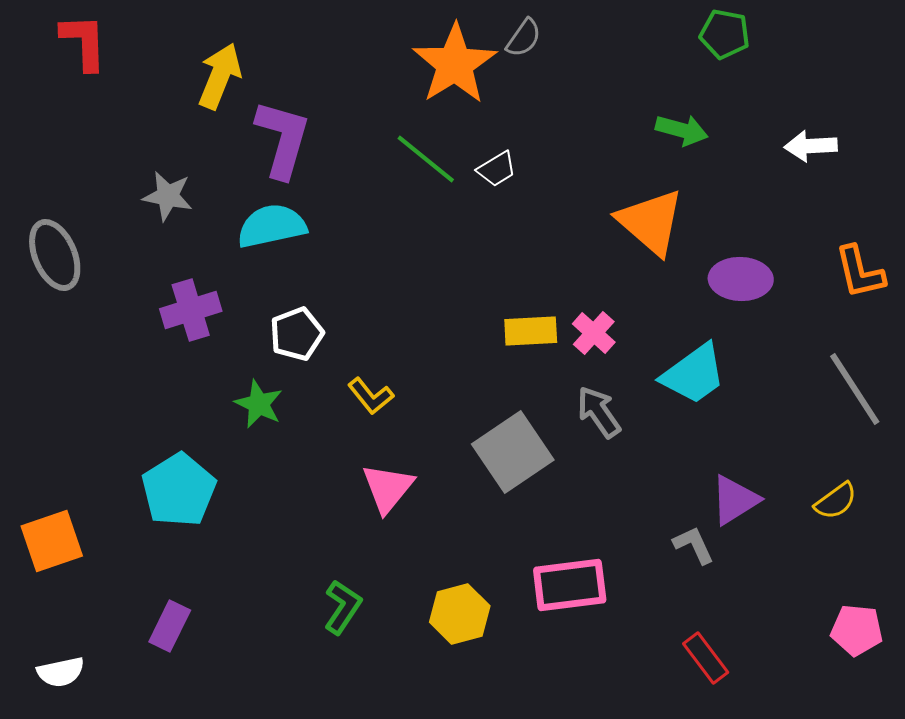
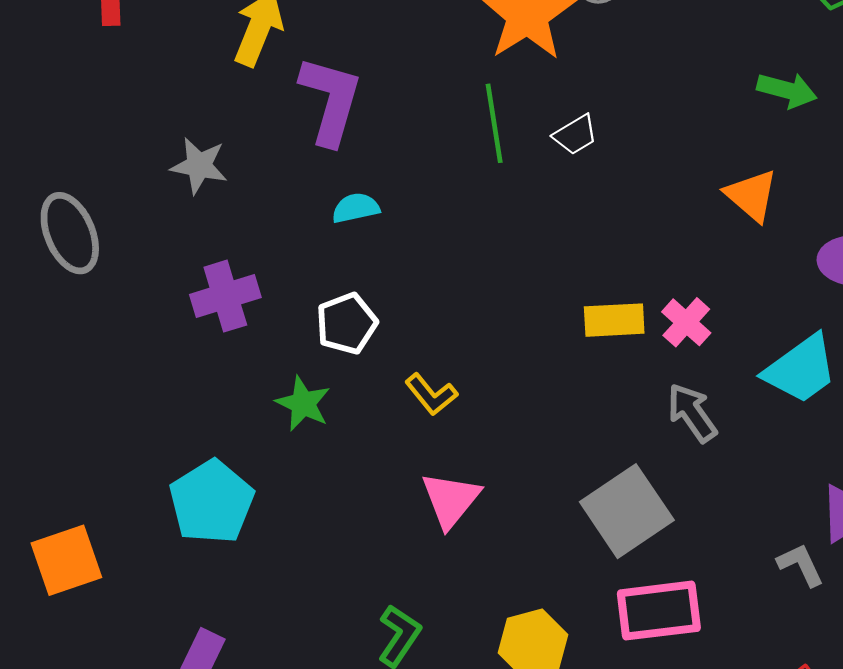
green line: (426, 159) -> (494, 123), turned 42
orange triangle: (651, 222) -> (751, 195), size x0.7
cyan semicircle: (272, 226) -> (356, 208), moved, size x0.6
gray square: (513, 452) -> (627, 511), moved

